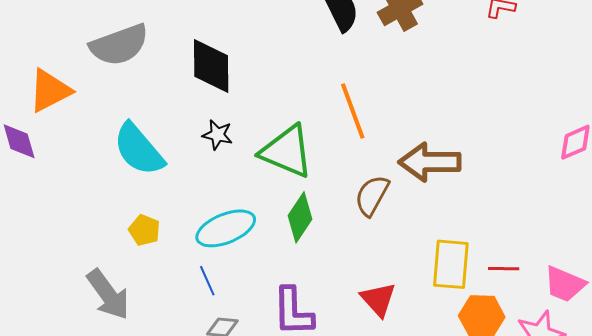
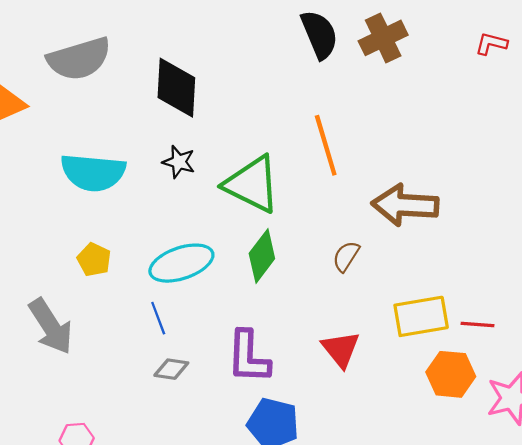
cyan semicircle: (139, 149) -> (93, 172), turned -48
brown semicircle: (372, 195) -> (346, 256), moved, size x0.7
yellow rectangle: (451, 264) -> (421, 316), turned 72

